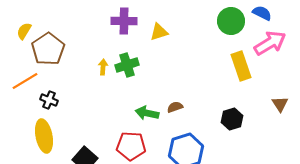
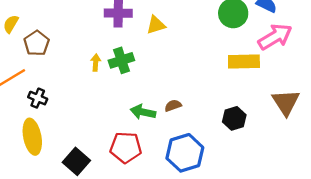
brown pentagon: (48, 49) -> (37, 43), size x0.7
yellow rectangle: (241, 66) -> (244, 61), turned -72
brown triangle: (280, 104) -> (286, 102), size x1.6

